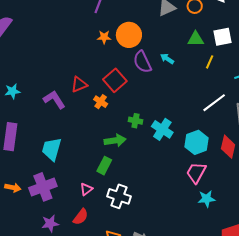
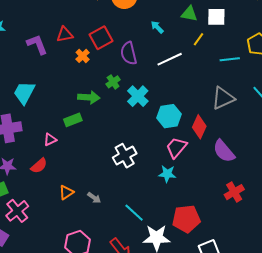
purple semicircle: (142, 62) -> (129, 53), moved
white line: (214, 103) -> (170, 59), moved
green cross: (135, 121) -> (113, 82), turned 32
green rectangle: (104, 166) -> (73, 120), turned 30
pink trapezoid: (196, 173) -> (176, 147), moved
white cross: (119, 196) -> (125, 156), moved, turned 30

